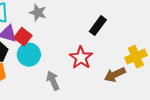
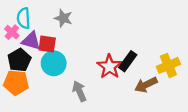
black rectangle: (98, 26) -> (128, 61), moved
red square: (23, 37) -> (47, 44), turned -30

